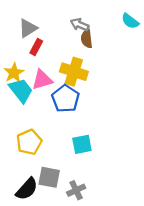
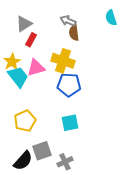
cyan semicircle: (130, 21) -> (111, 18), turned 35
blue pentagon: (66, 99) -> (69, 85), moved, turned -30
gray square: (49, 177) -> (42, 151), turned -30

